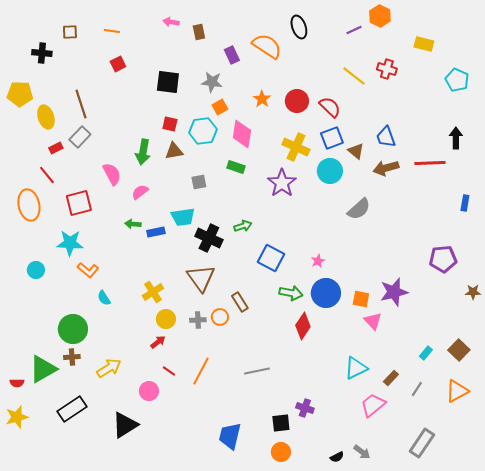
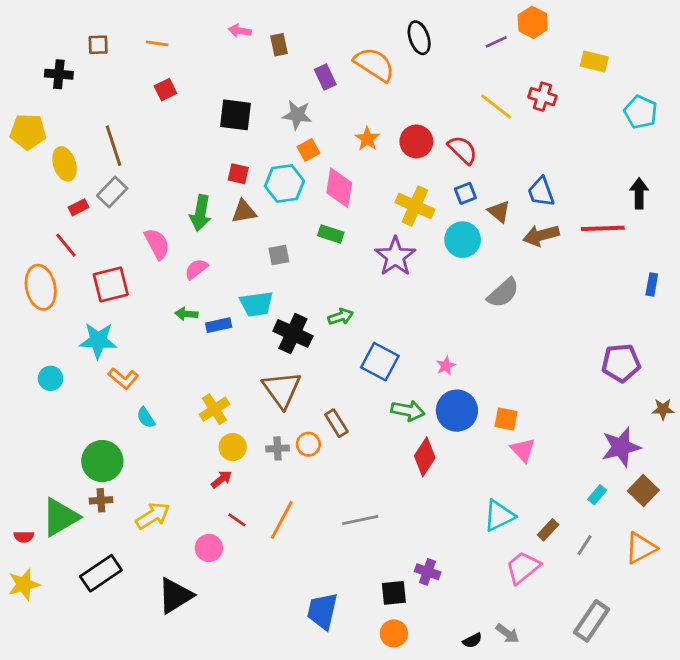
blue square: (332, 138) -> (465, 193), size x0.7
purple star: (394, 292) -> (621, 447), moved

